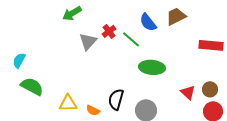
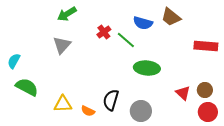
brown trapezoid: (176, 16) -> (171, 17), turned -115
blue semicircle: (148, 22) -> (143, 23), turned -36
gray triangle: (88, 41) -> (62, 45), moved

